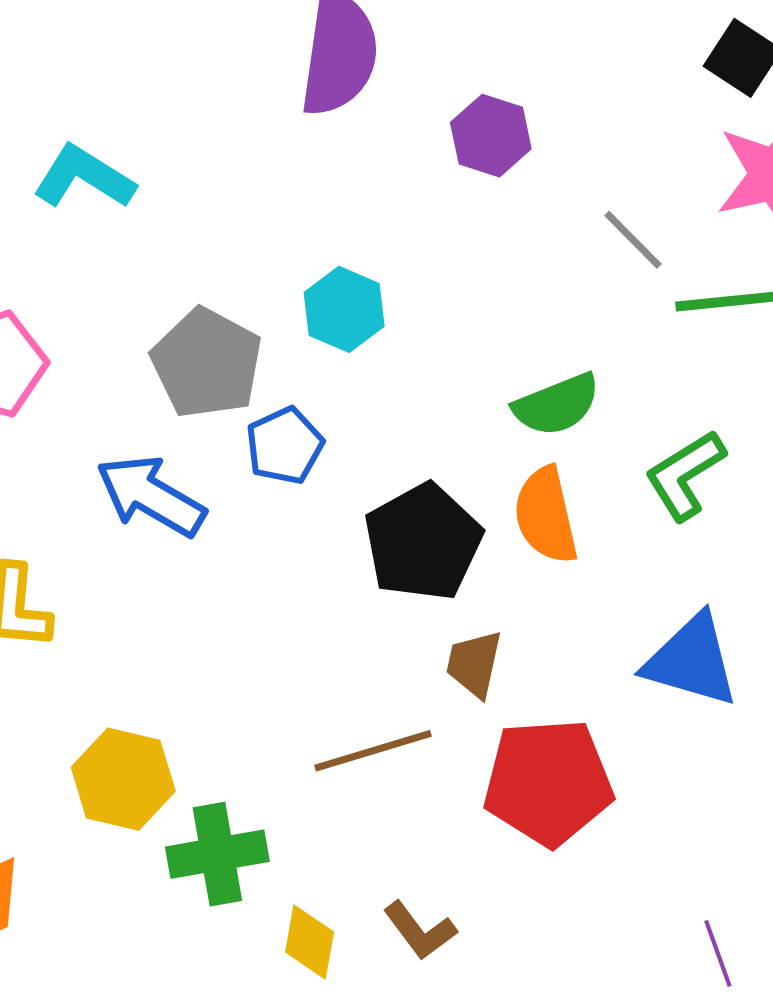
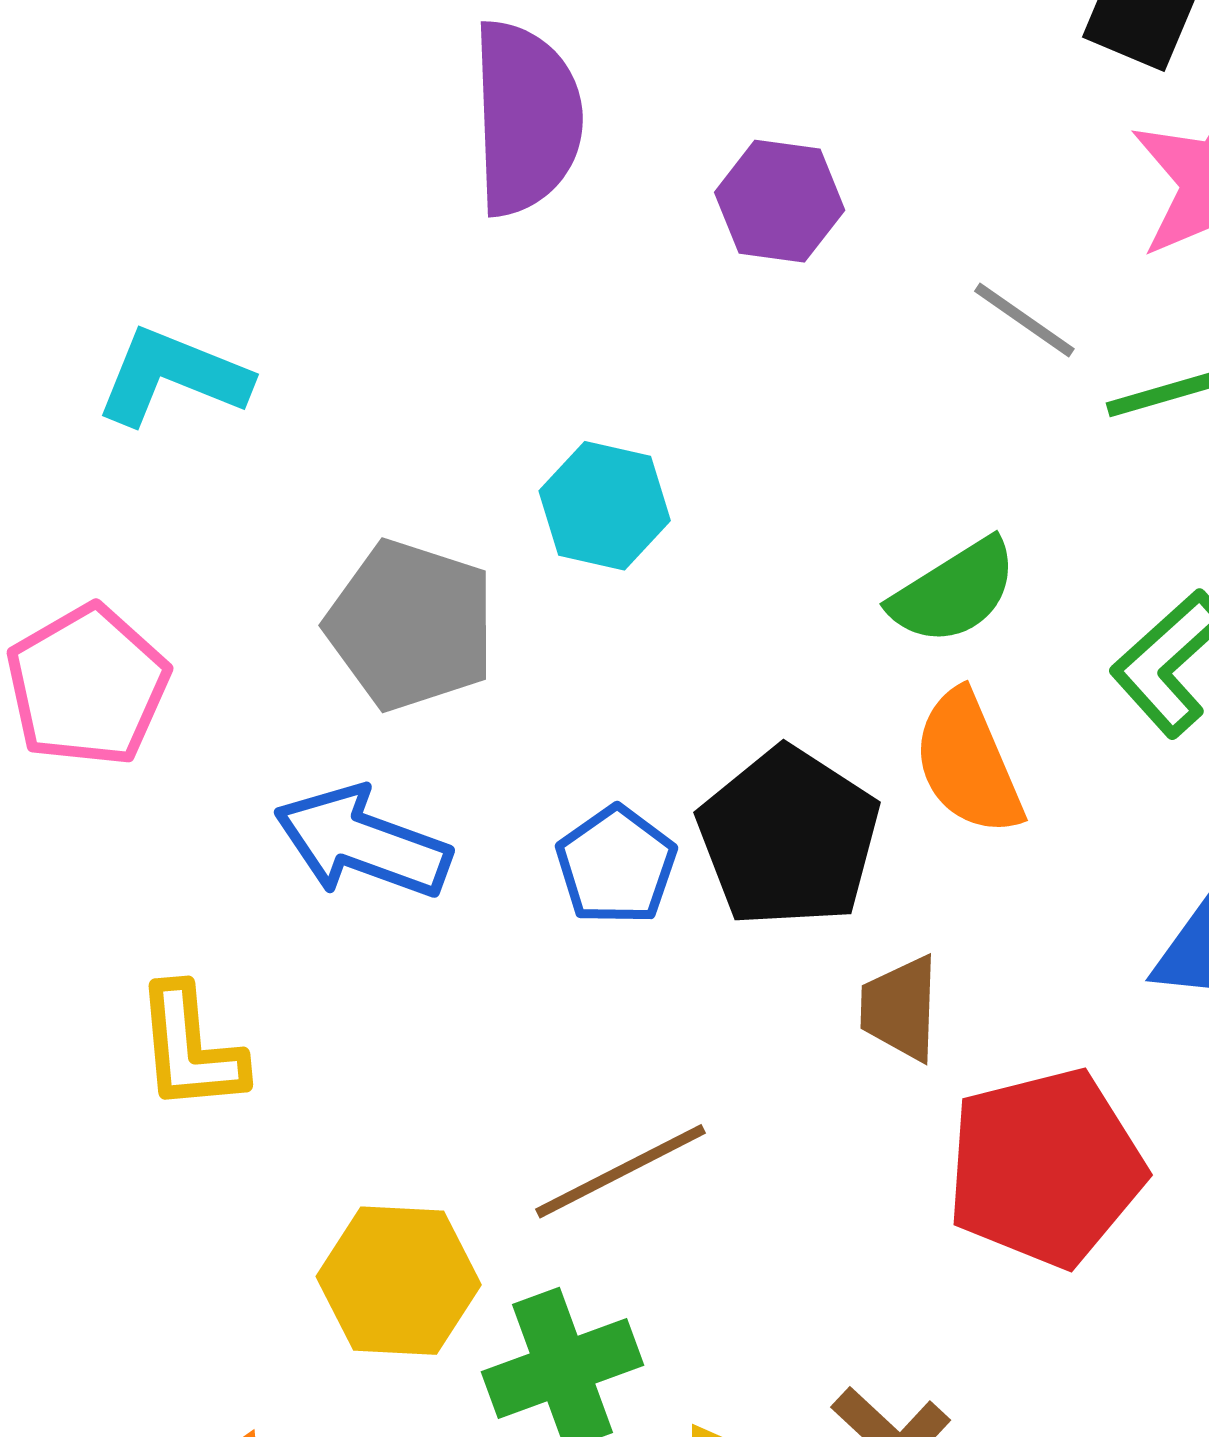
blue pentagon: (285, 446) -> (616, 865), moved
brown line: (373, 751) -> (621, 1171), moved

